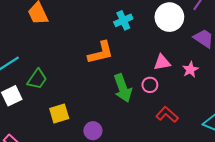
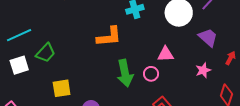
pink star: (190, 70) -> (203, 70), moved

